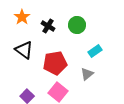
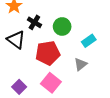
green circle: (77, 25) -> (62, 26), moved
black cross: (48, 26) -> (34, 22), moved

